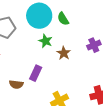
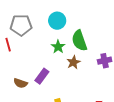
cyan circle: (39, 16) -> (57, 21), size x0.7
green semicircle: (63, 19) -> (79, 41), moved, size x1.5

